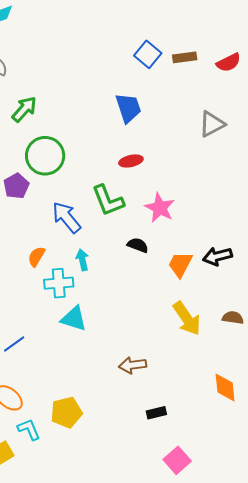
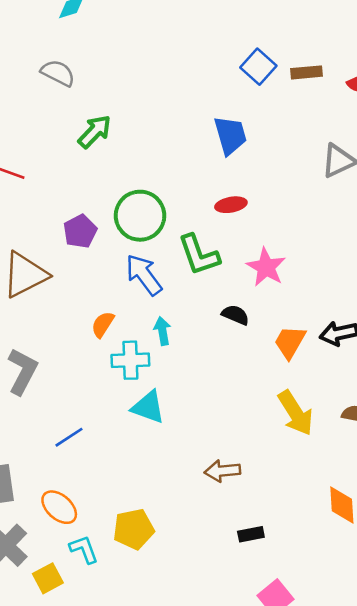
green circle: (45, 156) -> (140, 216), moved

